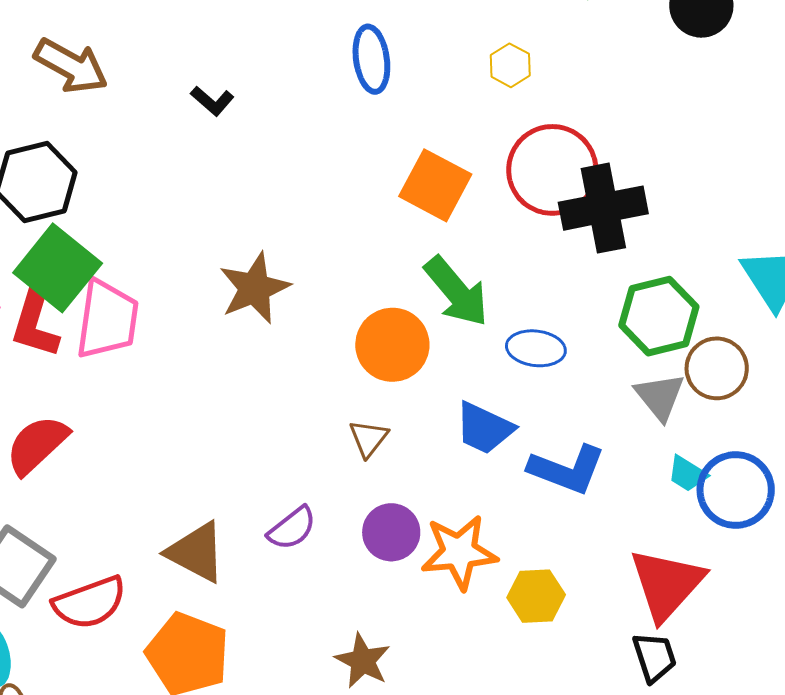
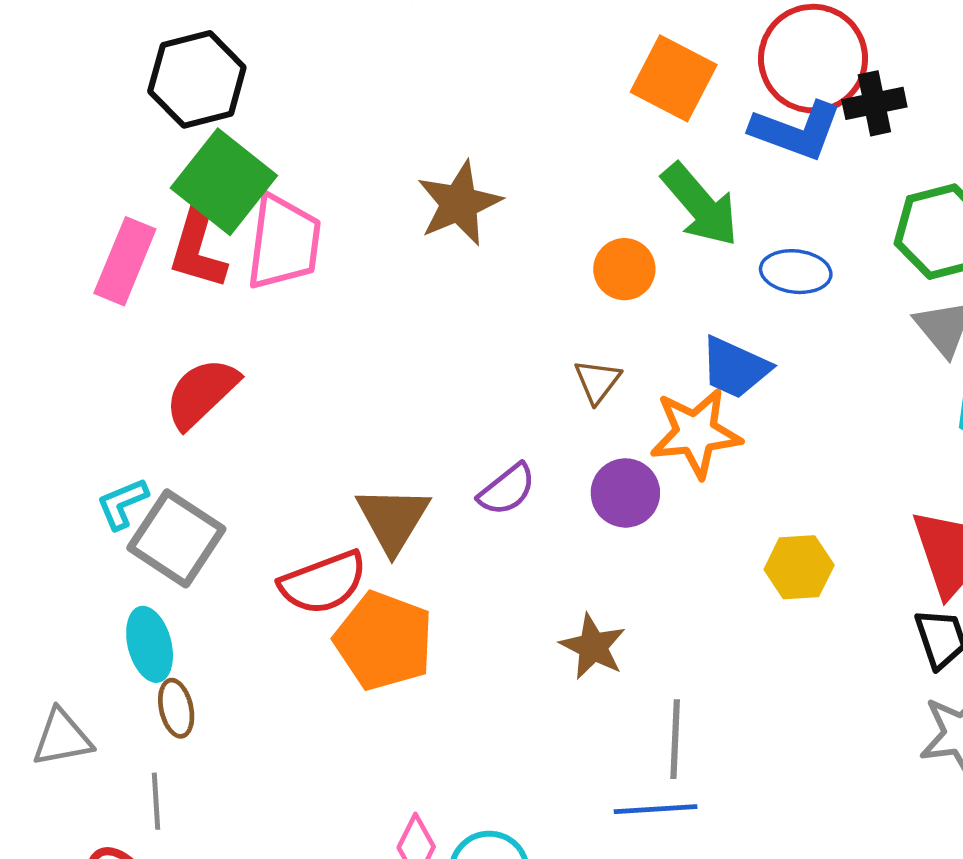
black cross: (603, 208) -> (874, 103), size x0.6
orange circle: (392, 345) -> (624, 269), size x0.7
blue L-shape: (567, 469) -> (796, 131), moved
brown triangle: (196, 552) -> (393, 519), turned 34
orange star: (459, 552) -> (696, 433), moved
red semicircle: (90, 603) -> (323, 583), moved

